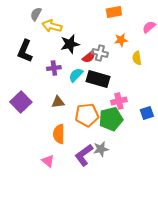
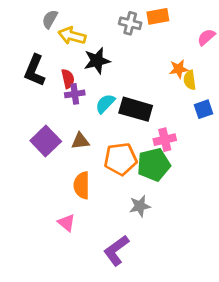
orange star: (121, 40) -> (179, 69), moved
gray cross: (100, 53) -> (130, 23), moved
red semicircle: (89, 57) -> (68, 79), moved, turned -64
purple square: (21, 102) -> (46, 141), moved
blue square: (147, 113) -> (204, 109), moved
purple L-shape: (84, 155) -> (116, 250), moved

